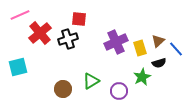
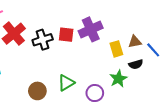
red square: (79, 19) -> (66, 35), moved
brown triangle: (158, 41) -> (135, 42), turned 32
purple cross: (116, 42) -> (91, 29), moved

